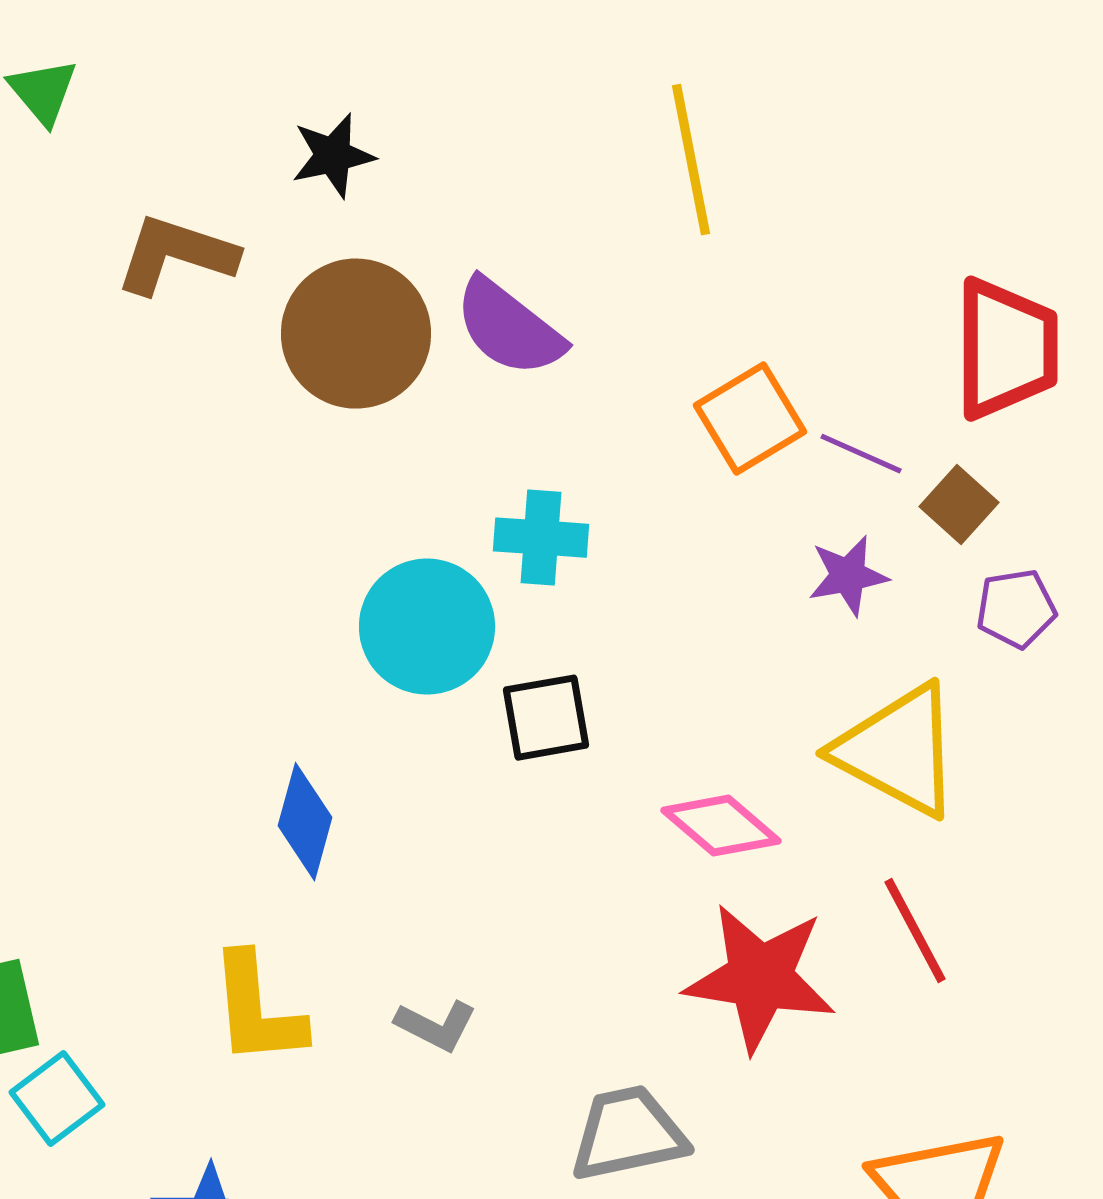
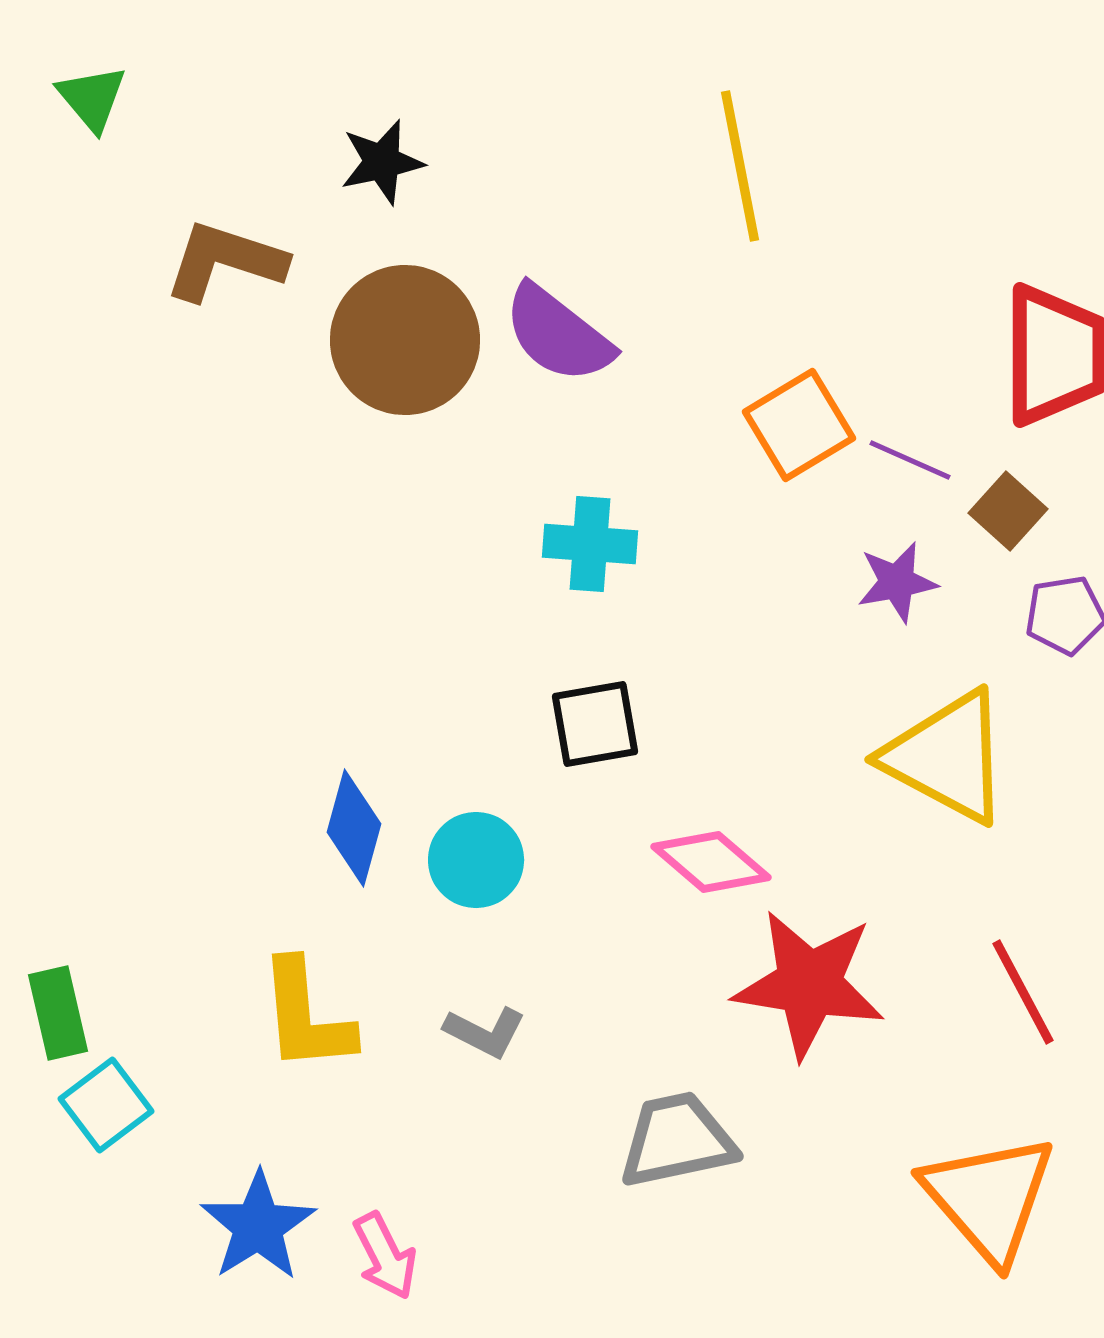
cyan circle: (427, 627) -> (476, 860), moved, size x0.7
pink diamond: (721, 826) -> (711, 862), moved
red line: (915, 931) -> (1023, 992), moved

